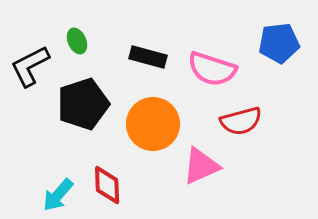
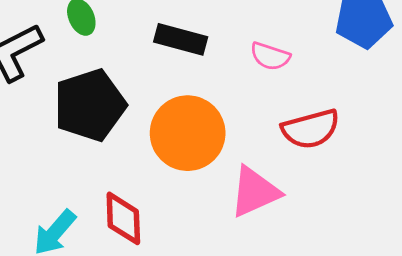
pink semicircle: (212, 69) -> (270, 56), size x0.6

